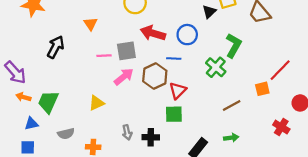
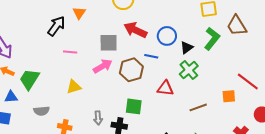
black triangle: (209, 12) -> (187, 48), moved
green L-shape: (234, 45) -> (212, 39), moved
black arrow: (56, 47) -> (56, 26), moved
pink line: (104, 56) -> (70, 52), moved
red line: (280, 70) -> (248, 81), turned 75
red triangle: (178, 91) -> (165, 88), moved, turned 42
green square: (174, 114) -> (134, 106), moved

